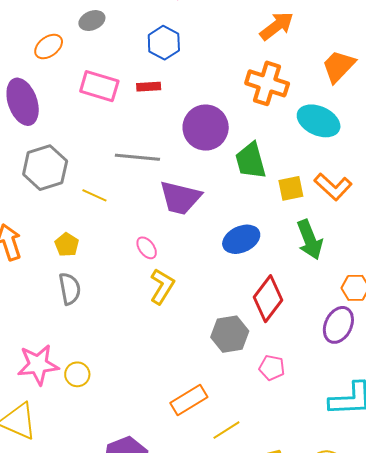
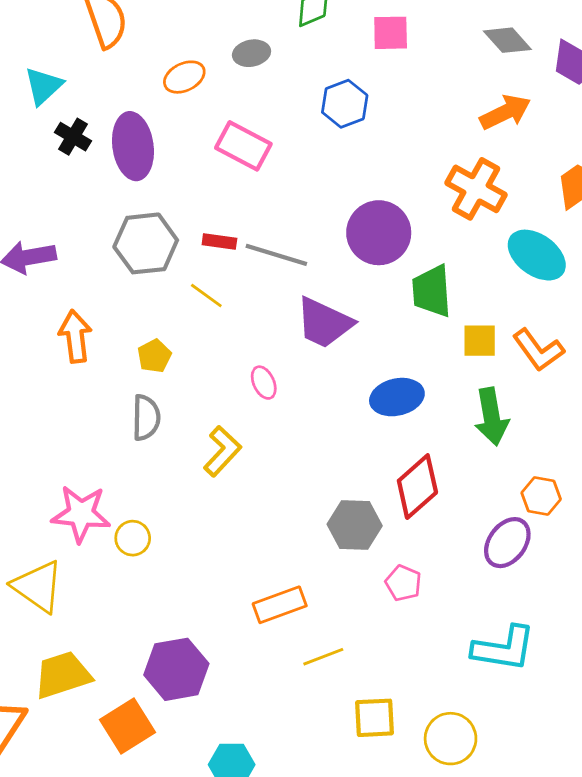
red rectangle: (149, 87) -> (219, 241), moved
yellow L-shape: (162, 286) -> (222, 451), moved

